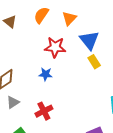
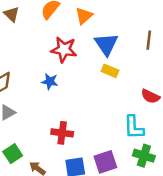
yellow rectangle: (94, 62) -> (110, 71), turned -40
red cross: (44, 111) -> (62, 133), moved, turned 30

